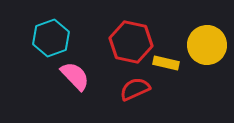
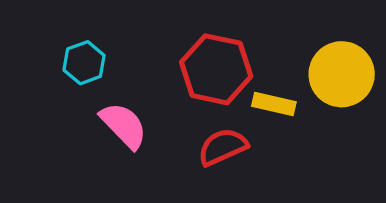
cyan hexagon: (51, 38) -> (84, 63), size x0.7

